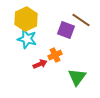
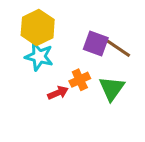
brown line: (81, 20) -> (117, 48), moved
green triangle: (77, 77) -> (112, 88), moved

